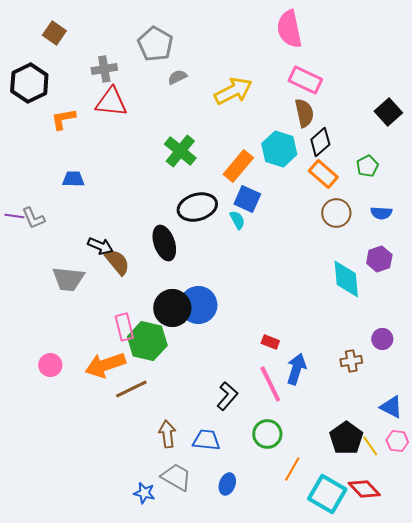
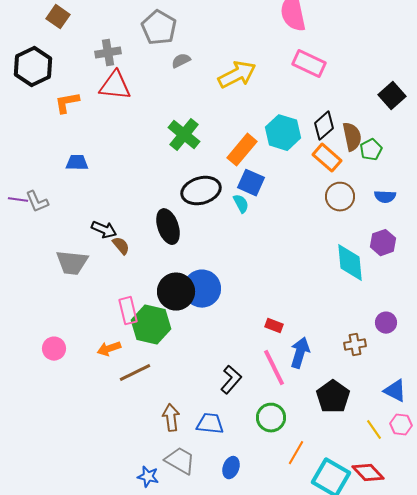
brown semicircle: (304, 113) -> (352, 137), moved
brown semicircle: (117, 262) -> (121, 246), size x0.7
orange arrow: (105, 365) -> (109, 349), size x0.6
black pentagon: (346, 438) -> (333, 397), moved

